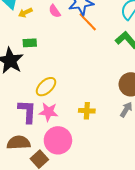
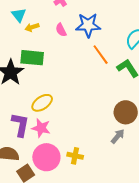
orange line: (88, 22) -> (101, 55), moved
green rectangle: (30, 43) -> (32, 58), size x1.6
yellow cross: (87, 111) -> (75, 156), moved

